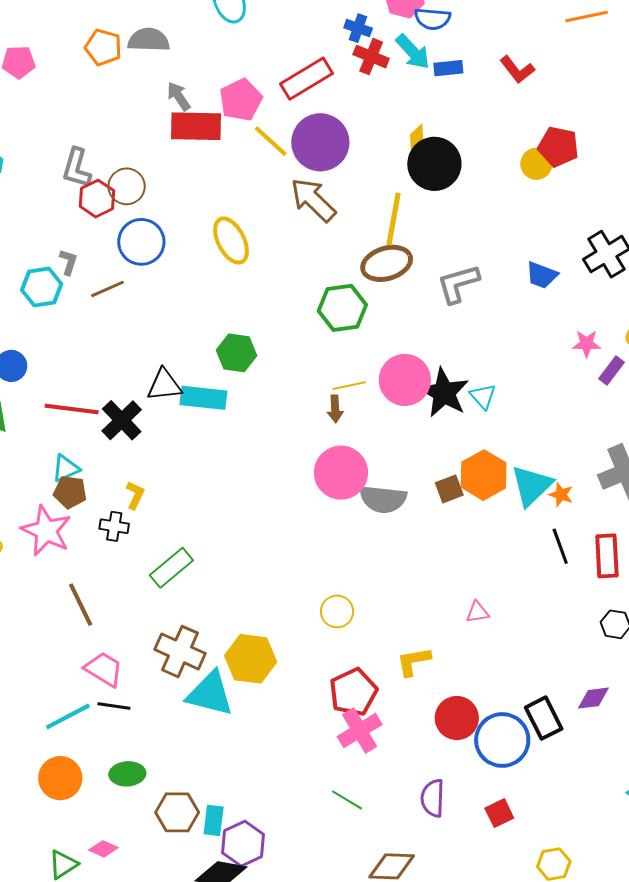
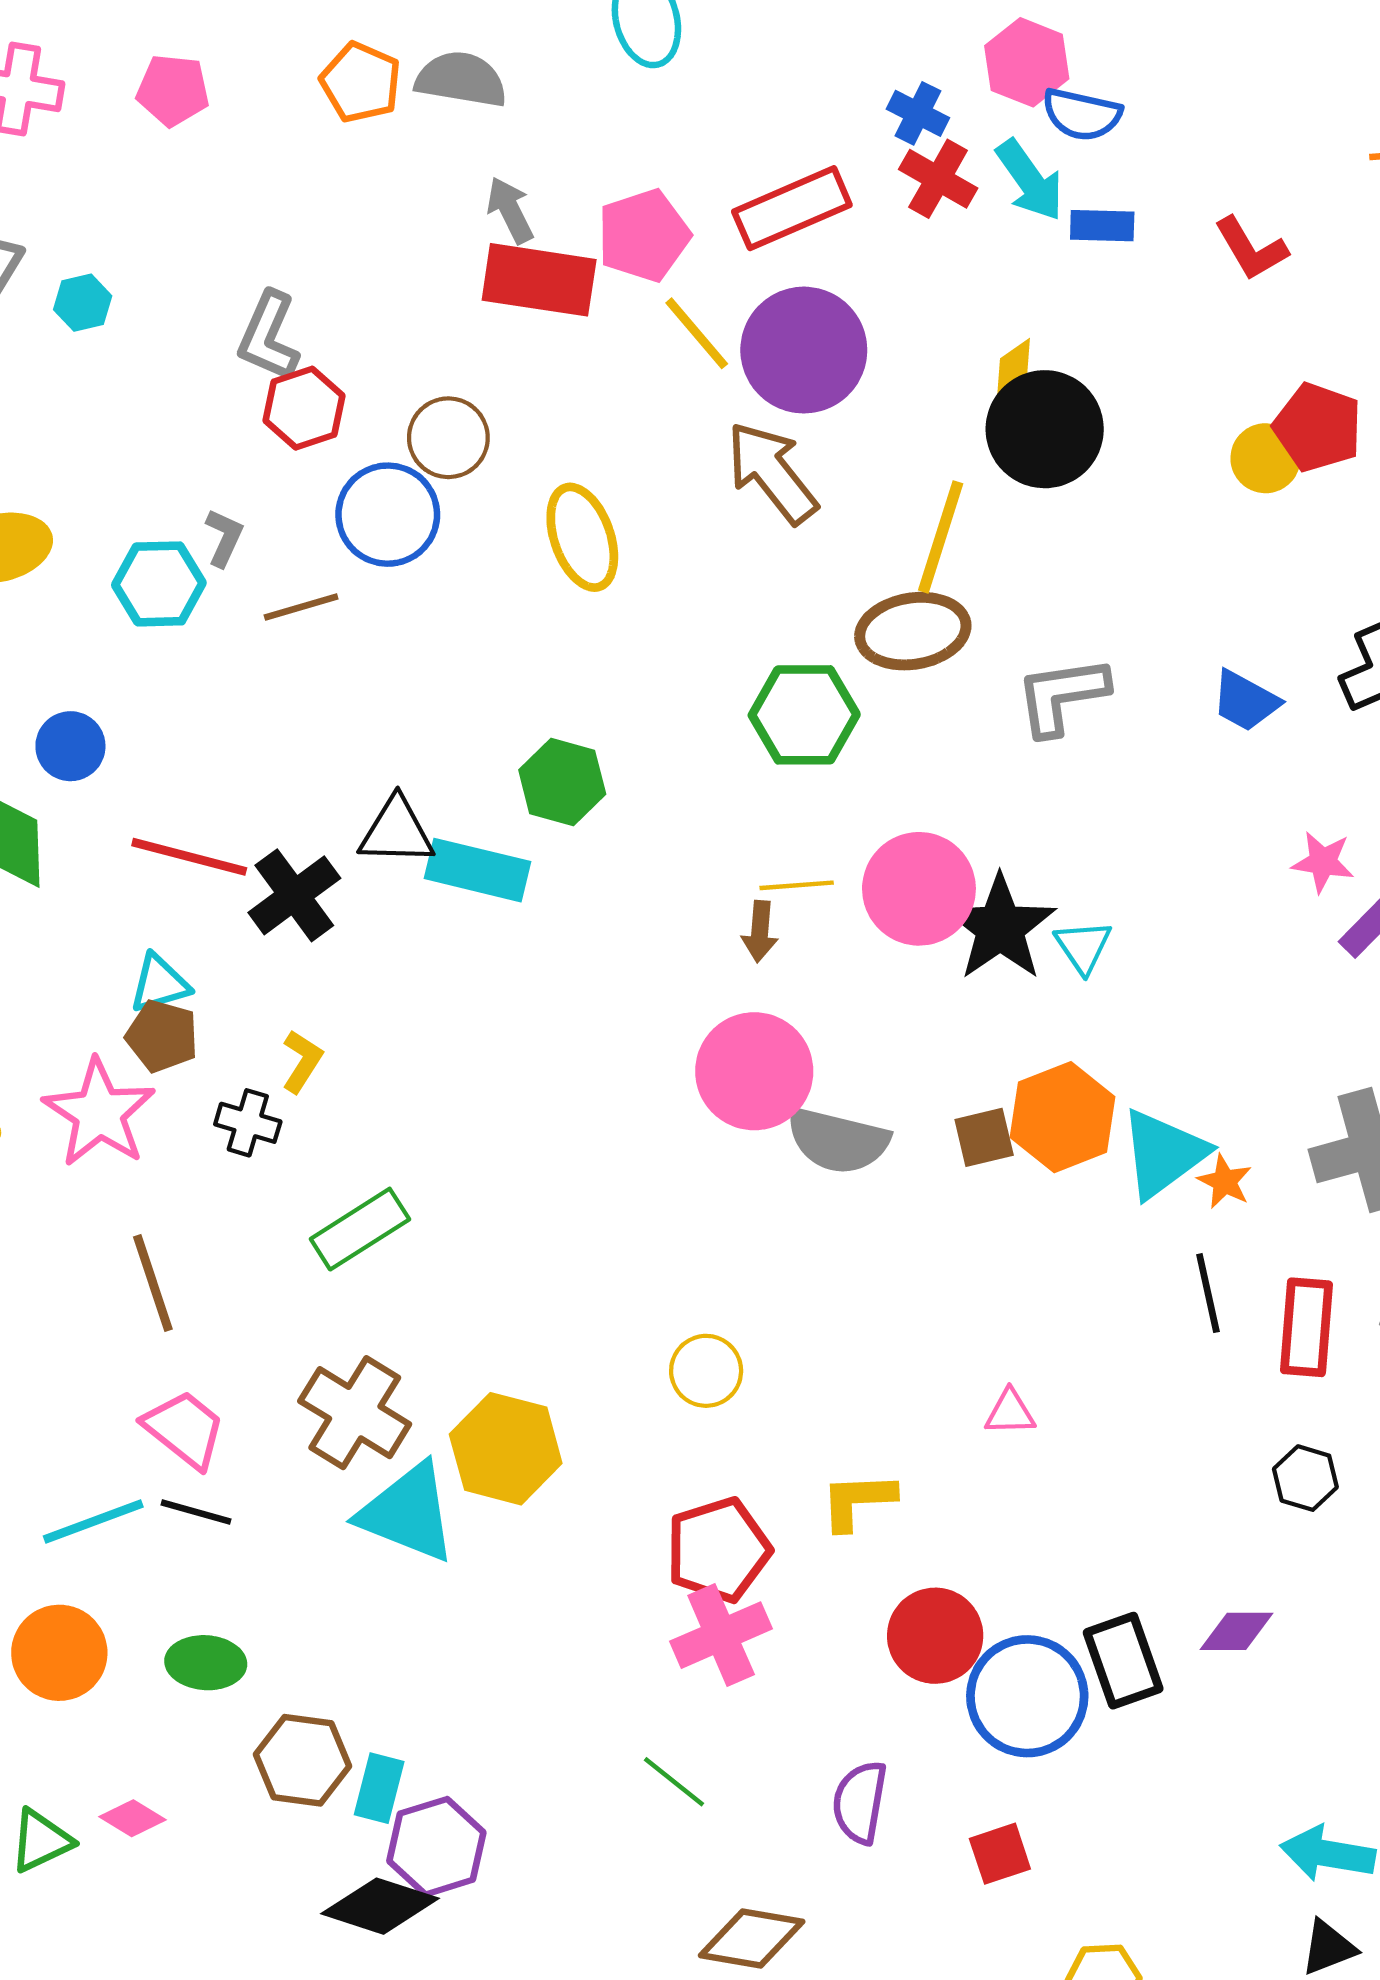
brown circle: (127, 186) -> (448, 438), moved

